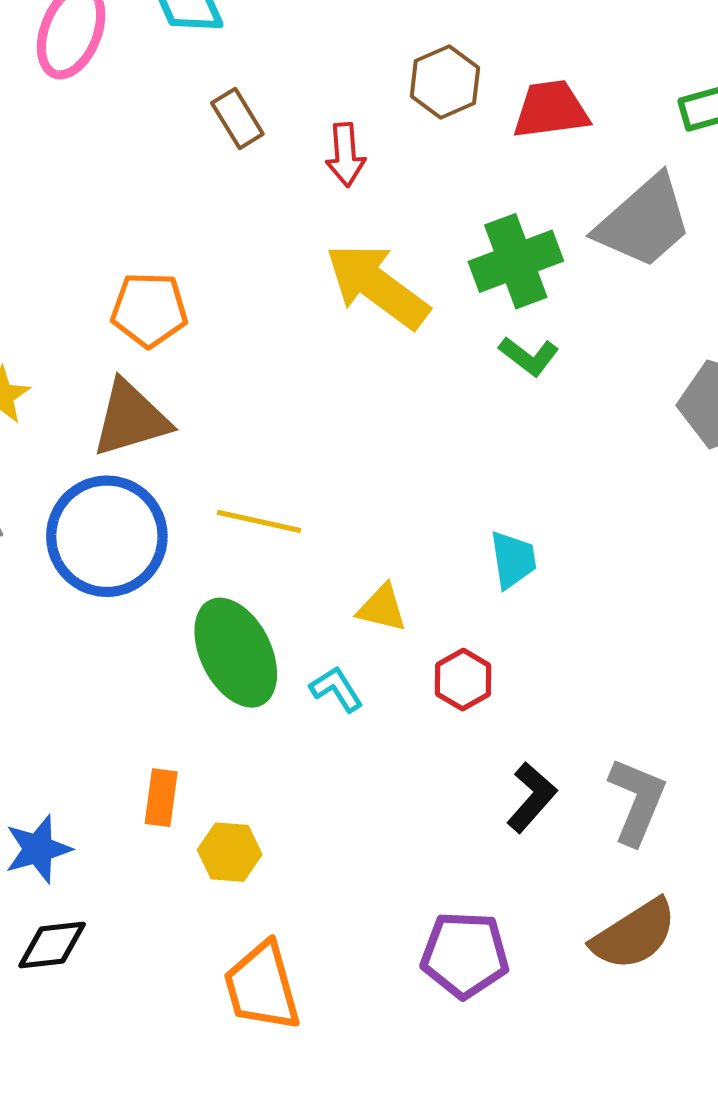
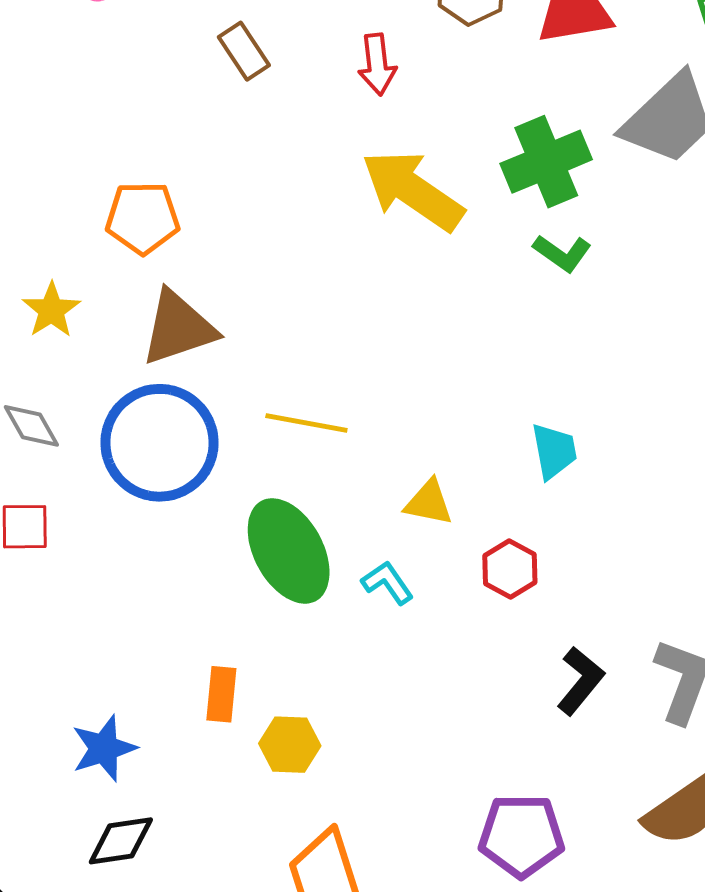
brown rectangle: (237, 119) -> (244, 51), moved
orange pentagon: (149, 310) -> (143, 218), moved

